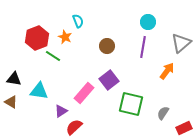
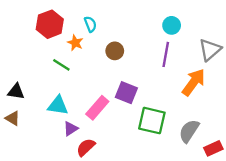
red hexagon: (37, 38) -> (50, 24), moved
brown circle: (107, 46) -> (115, 51), moved
orange arrow: (167, 71) -> (194, 82), size x1.4
purple square: (109, 80) -> (126, 93), turned -30
cyan triangle: (39, 91) -> (58, 105), moved
gray semicircle: (163, 113) -> (189, 131), size x1.5

